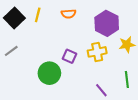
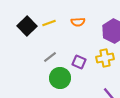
yellow line: (38, 15) -> (49, 23), turned 56
gray line: (11, 51) -> (50, 57), moved

